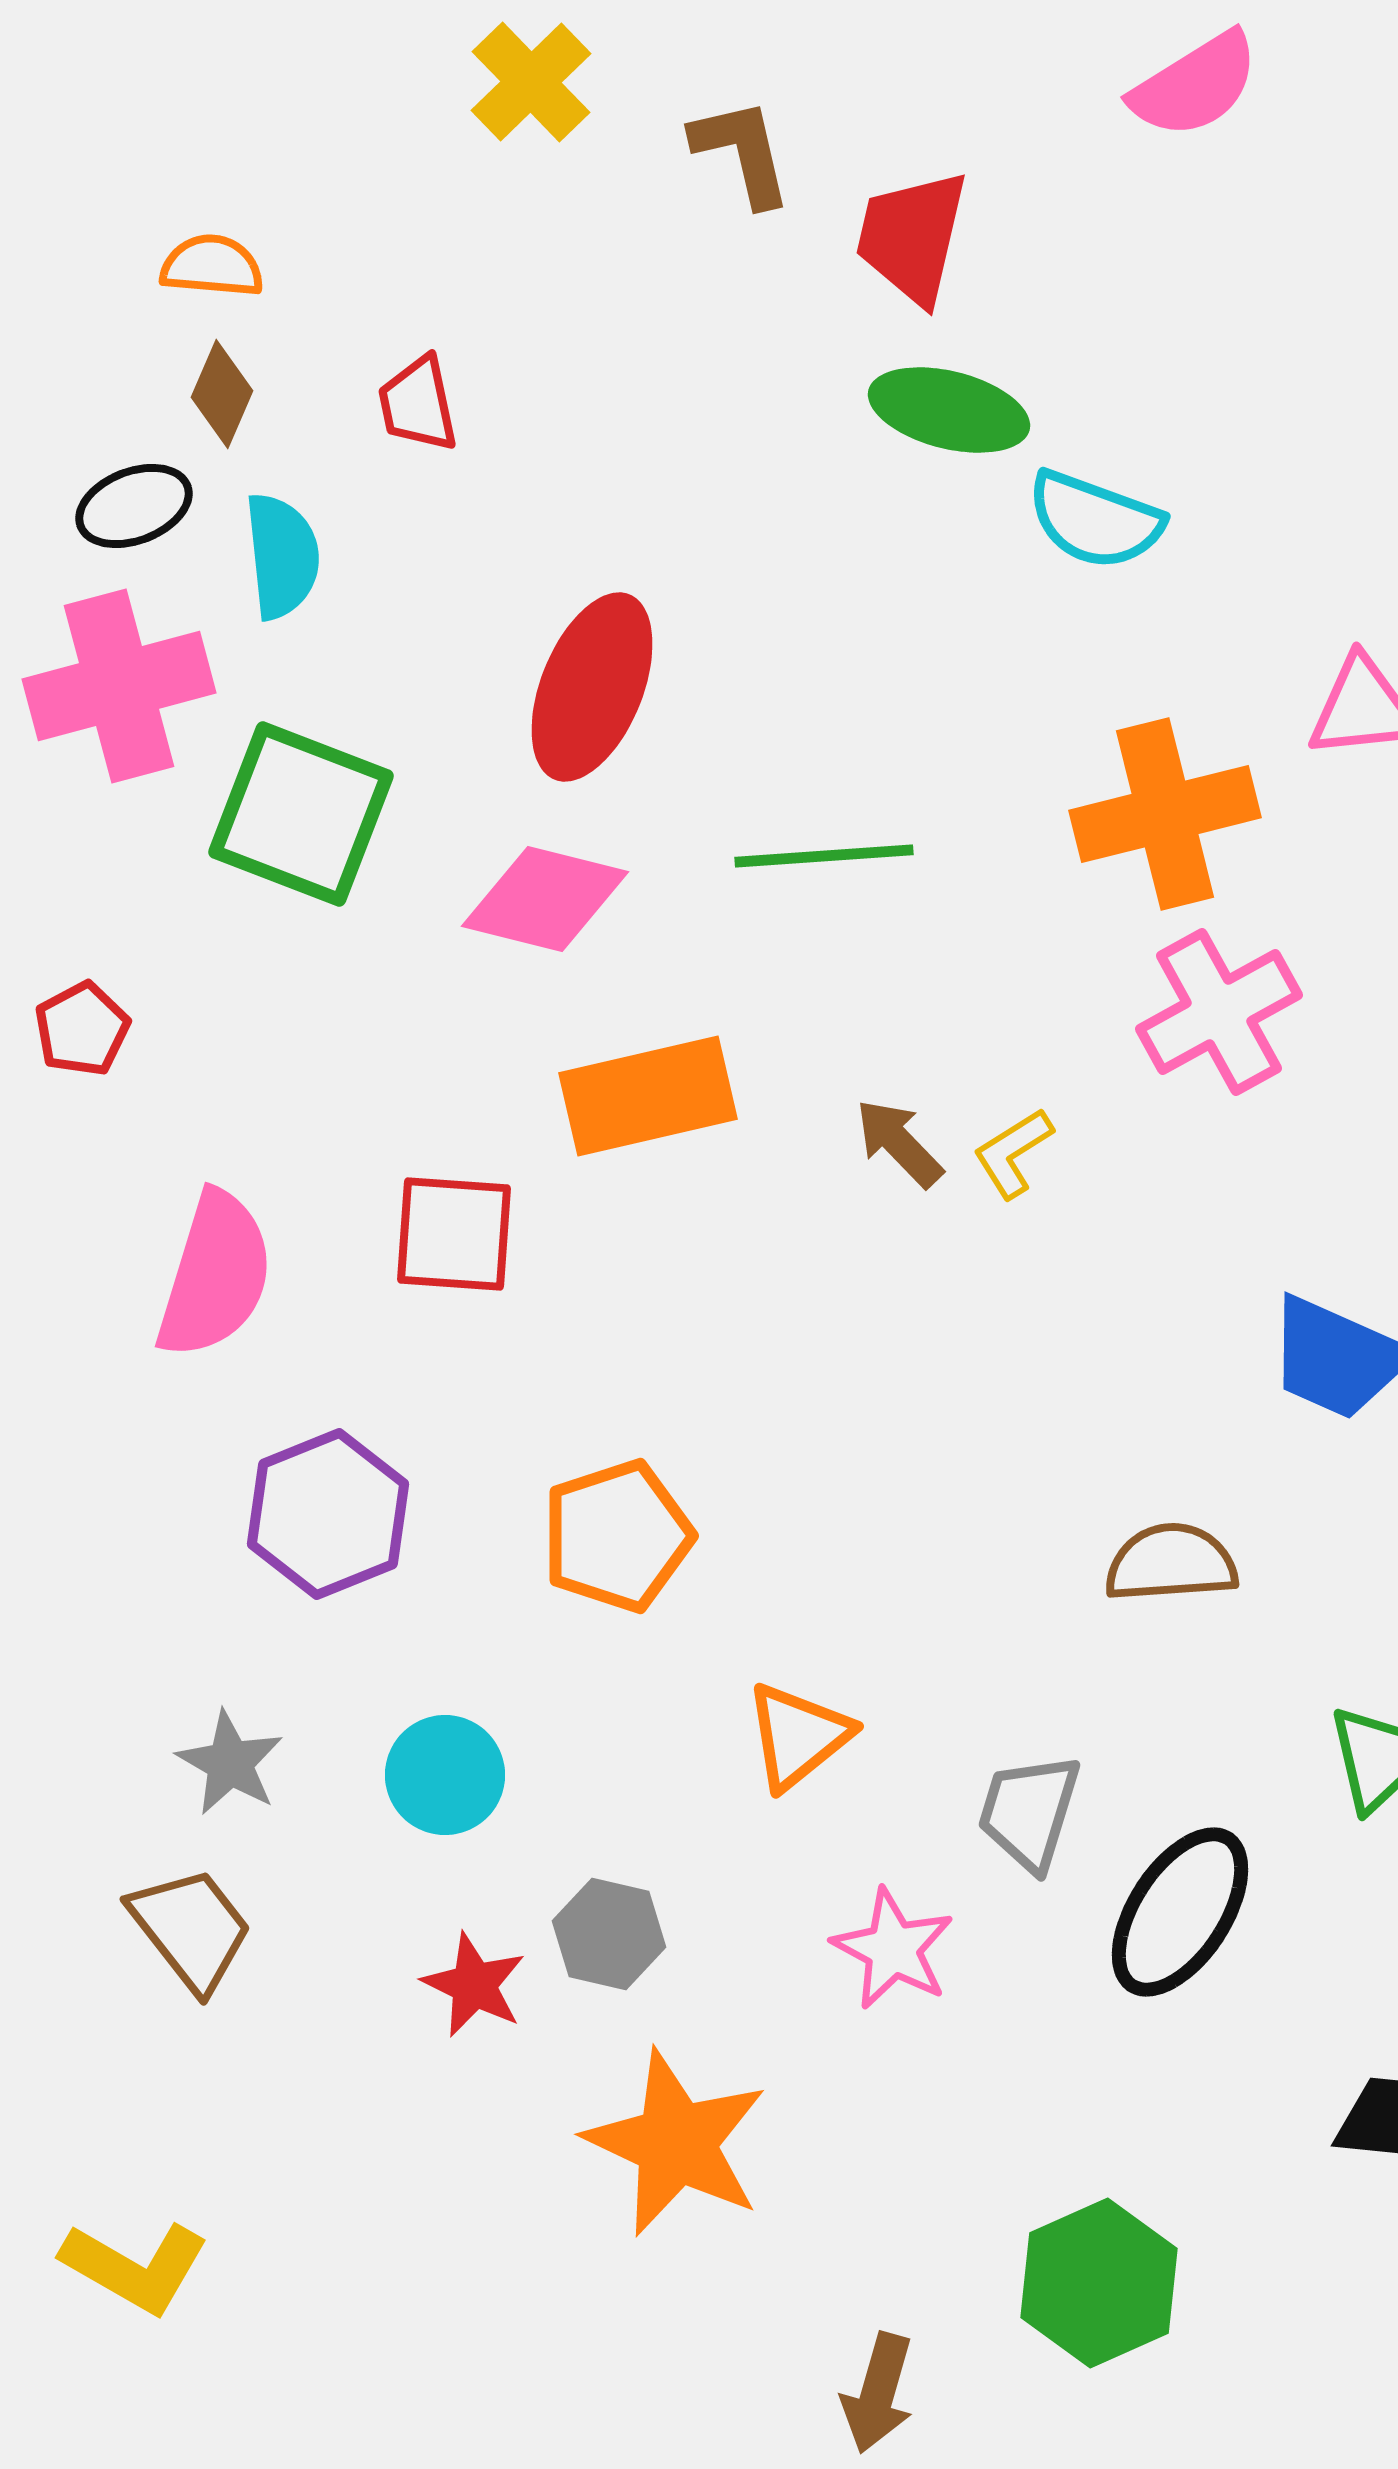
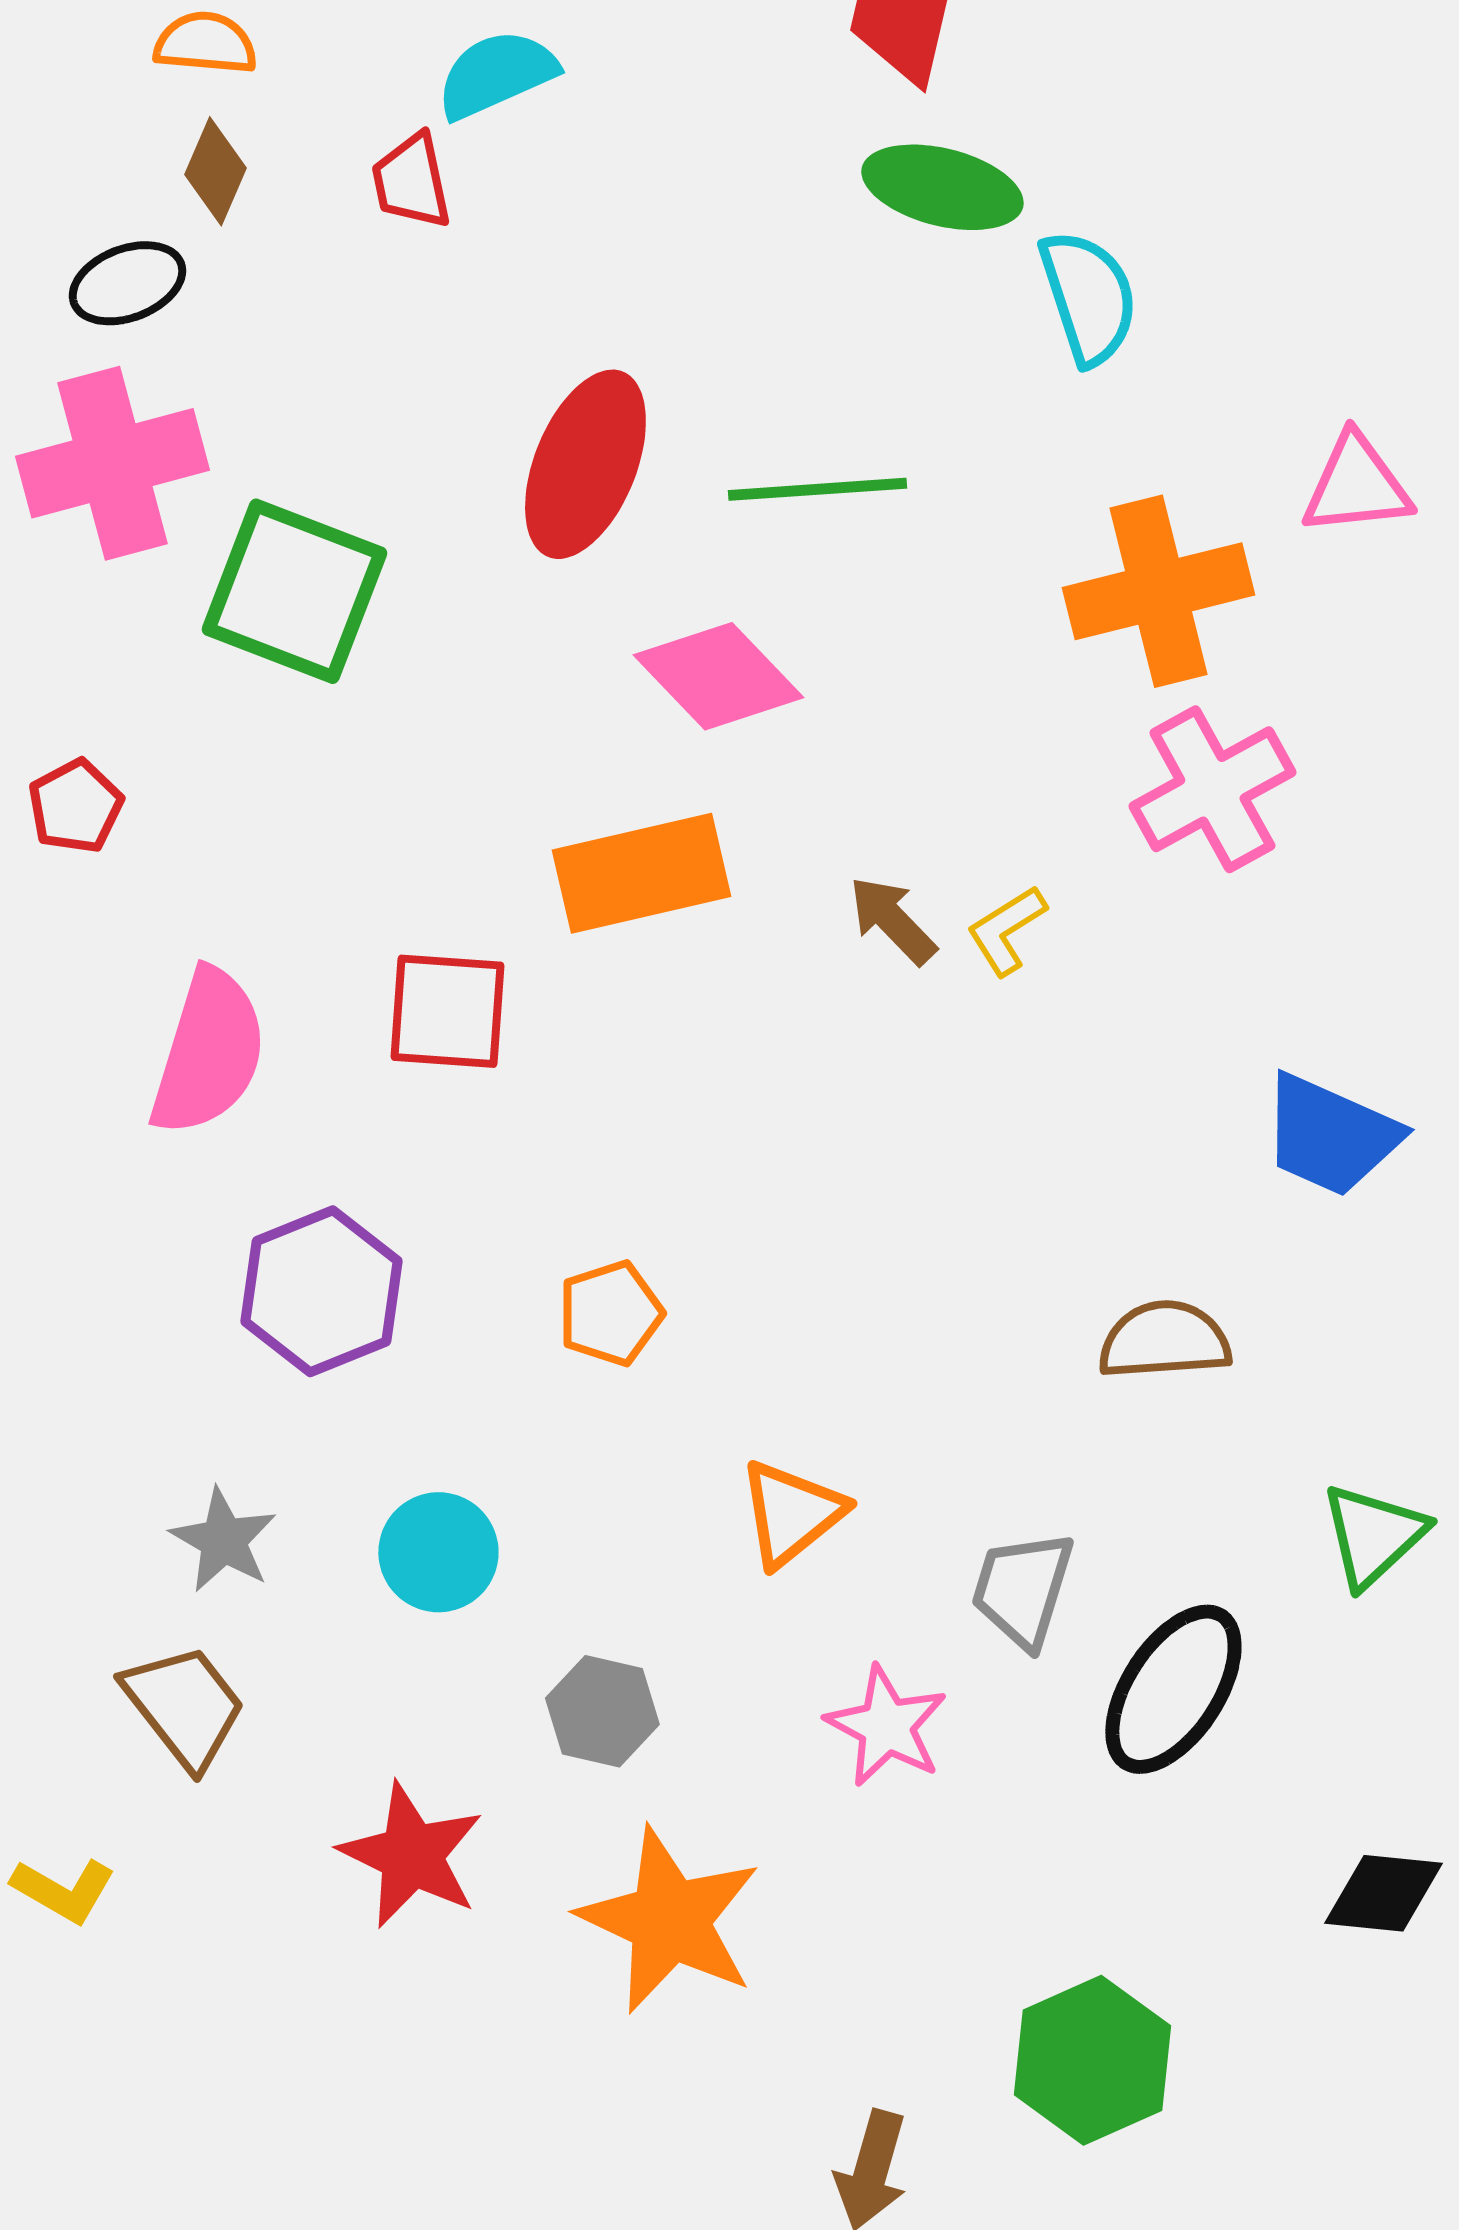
cyan semicircle: (1095, 520) -> (1088, 297), turned -128
cyan semicircle: (282, 556) -> (496, 74), moved, turned -108
green line: (824, 856) -> (817, 489), moved
pink diamond: (545, 899) -> (718, 676), moved, turned 32
orange pentagon: (617, 1536) -> (610, 1313), size x0.7
red star: (474, 1985) -> (411, 1855), moved, size x1.4
yellow L-shape: (135, 2267) -> (63, 1890), moved, size x0.7

